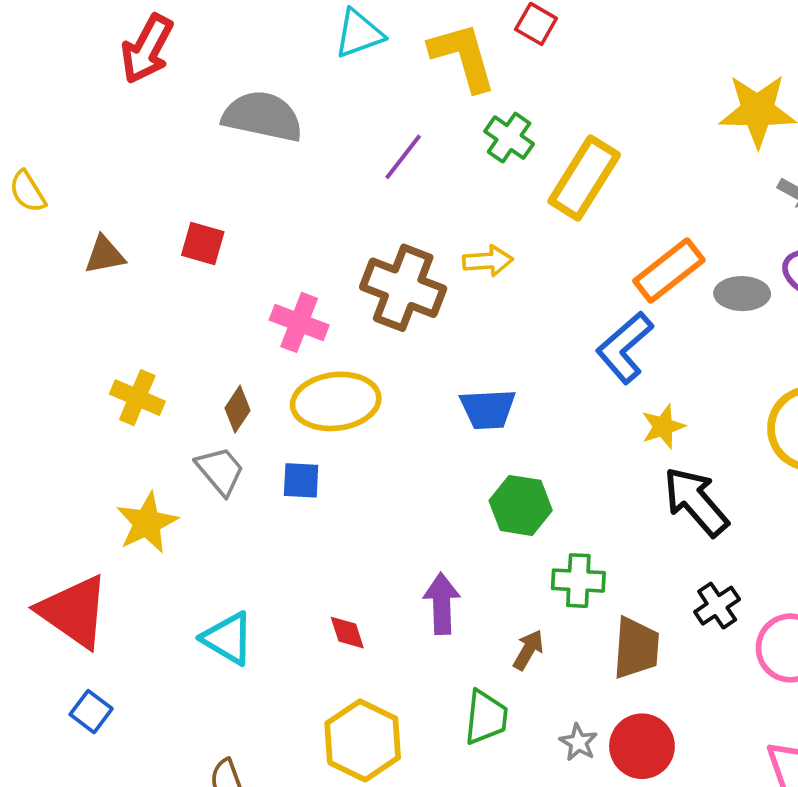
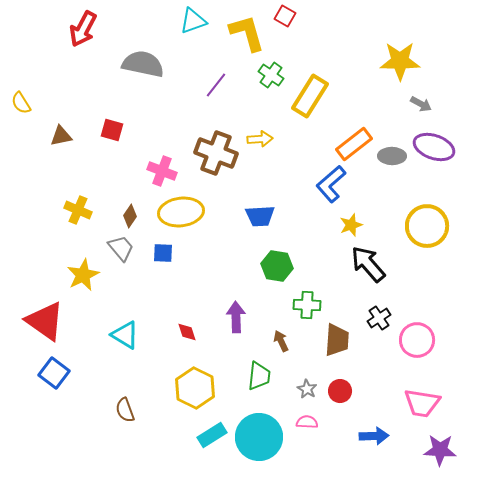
brown arrow: (528, 650) -> (281, 341), turned -55
blue square: (91, 712) -> (54, 373), size x1.4
red circle: (642, 746) -> (340, 391), size x0.7

